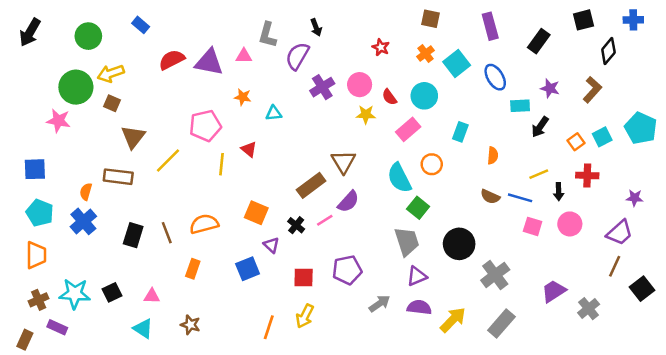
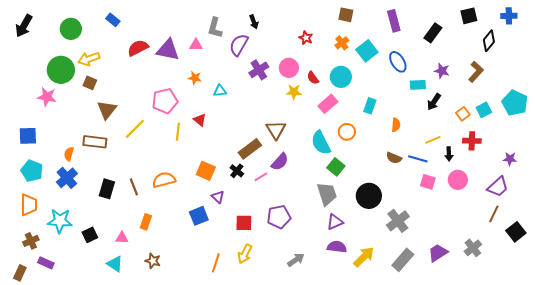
black cross: (296, 225) -> (237, 171), moved
orange rectangle: (193, 269) -> (146, 222), moved
purple trapezoid: (554, 291) -> (438, 253), moved
cyan star: (75, 294) -> (60, 221), moved
gray arrow: (379, 304) -> (296, 260), moved

